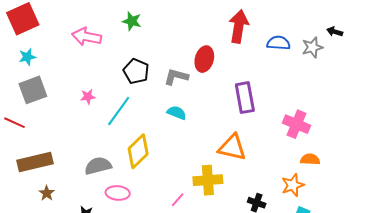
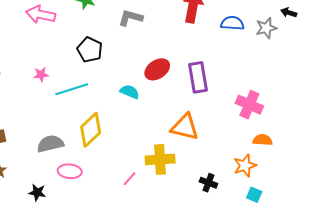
red ellipse: (204, 59) -> (157, 69), moved, turned 40
gray L-shape: (176, 77) -> (130, 18), moved
cyan line: (119, 111) -> (72, 89), turned 36

